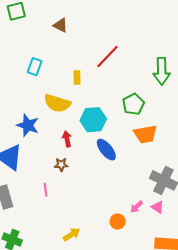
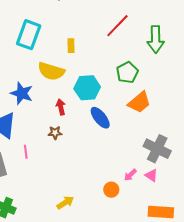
red line: (107, 56) -> (117, 26), moved
cyan rectangle: (35, 67) -> (29, 35), size x1.6
orange trapezoid: (145, 134) -> (139, 102), turned -30
pink line: (46, 190) -> (26, 152), moved

